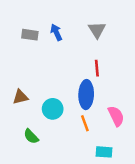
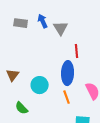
gray triangle: (97, 30) -> (61, 28), moved
brown triangle: (20, 97) -> (13, 75), turned -40

